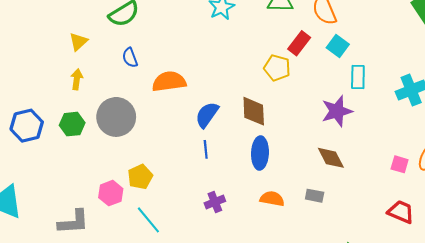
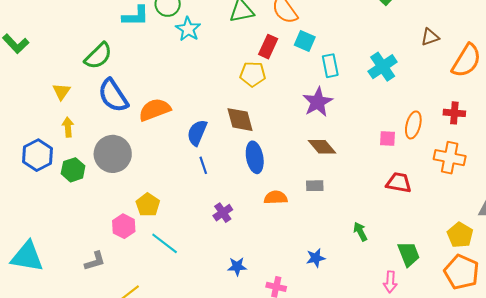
blue semicircle: (130, 58) -> (113, 96), size x1.8
blue hexagon: (27, 126) -> (37, 155), moved
gray L-shape: (73, 222) -> (95, 261), size x0.7

